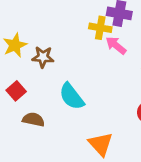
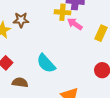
brown star: (43, 57) -> (21, 20), moved

